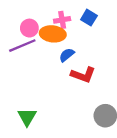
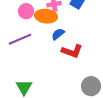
purple line: (22, 46) -> (20, 39), moved

